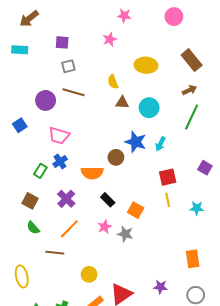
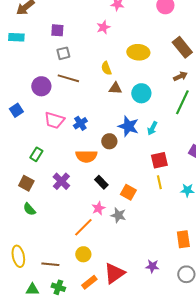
blue cross: (60, 162) -> (80, 123), moved
orange line: (69, 229) -> (83, 227), moved
brown line: (55, 253) -> (50, 264), moved

